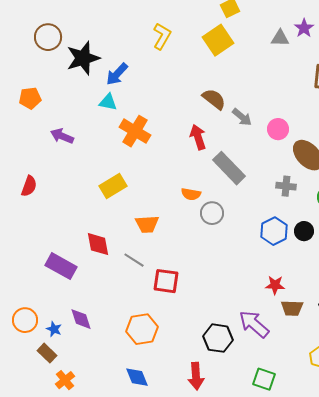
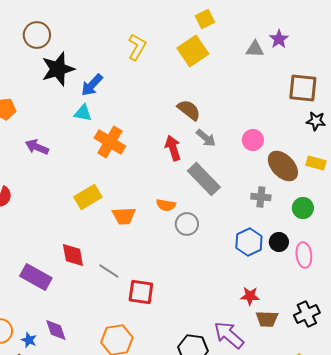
brown circle: (48, 37) -> (37, 35), moved
gray arrow: (242, 117) -> (206, 138), moved
orange trapezoid: (147, 224) -> (124, 216), moved

